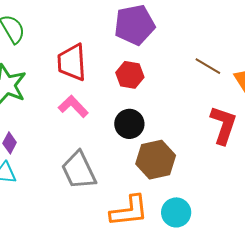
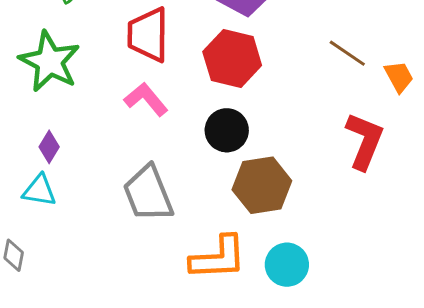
red hexagon: (130, 75) -> (232, 58), size x1.4

